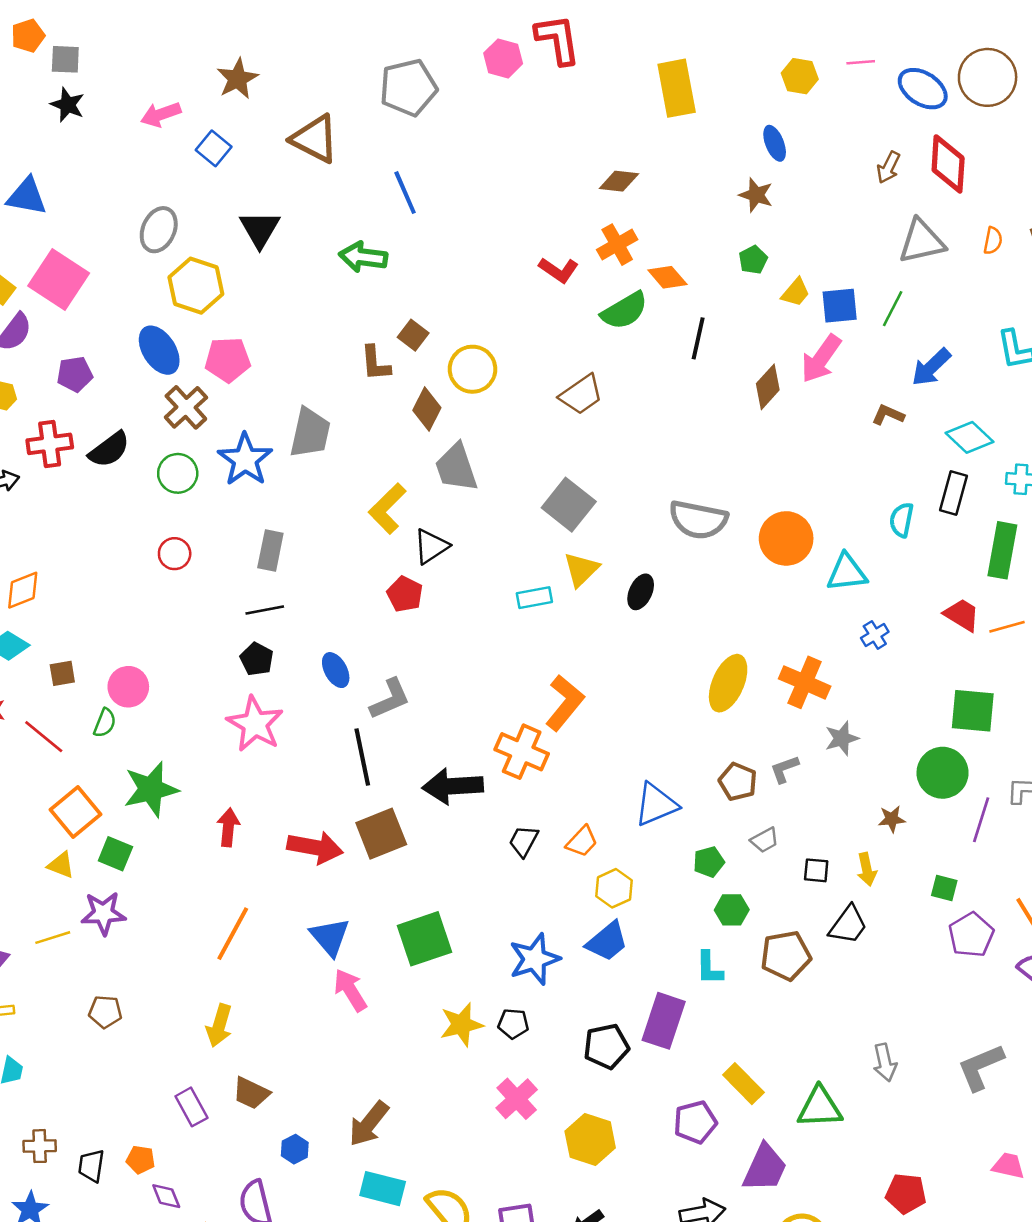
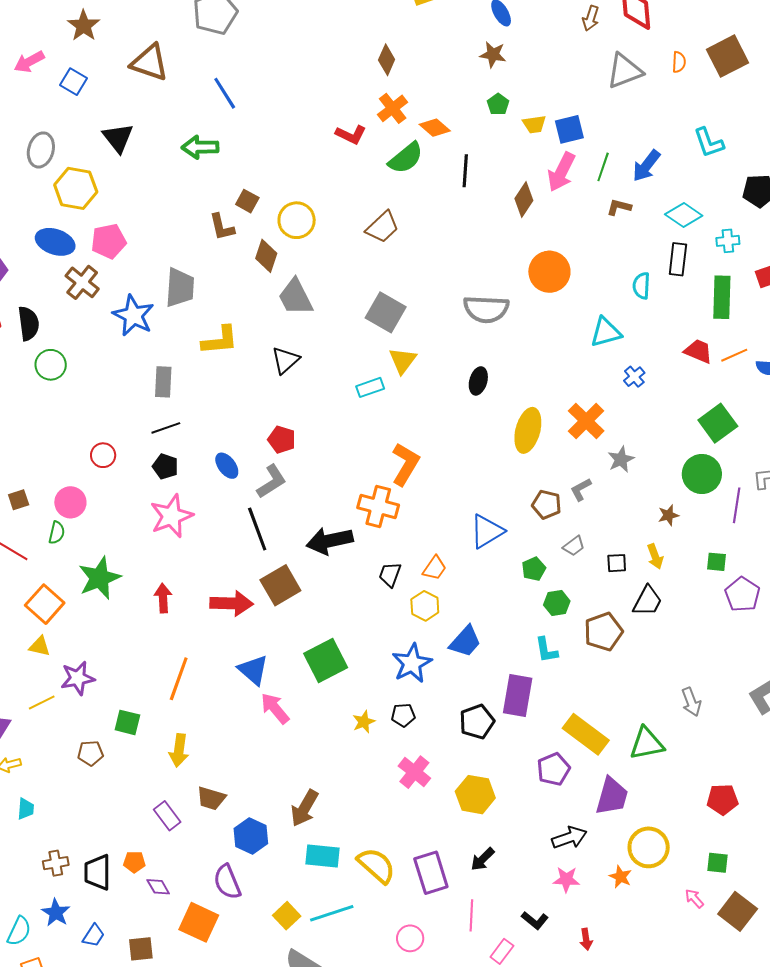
brown diamond: (619, 181) -> (387, 60), turned -64
yellow trapezoid: (796, 292) -> (534, 124), turned 50
green line: (893, 309) -> (603, 167), moved
blue ellipse: (159, 350) -> (55, 242), turned -30
black semicircle: (109, 450) -> (29, 323), turned -52
green circle: (178, 473) -> (51, 365), moved
yellow L-shape: (387, 508) -> (220, 340), moved, turned -132
orange circle: (786, 538) -> (549, 272), moved
red circle: (175, 554) -> (103, 455), moved
black ellipse: (641, 592) -> (478, 381), moved
red pentagon: (405, 594) -> (282, 440), moved
orange cross: (805, 682) -> (586, 421), turned 30
green square: (973, 711) -> (718, 423), turned -33
pink star: (255, 724) -> (171, 516), turned 30
green square: (115, 854) -> (127, 722), moved
yellow hexagon: (614, 888) -> (425, 606), moved
yellow star: (461, 1025) -> (364, 722), size x0.7
yellow rectangle: (743, 1084) -> (586, 734), size x1.4
blue hexagon: (295, 1149) -> (251, 836), size x1.6
black trapezoid: (91, 1166) -> (97, 872), size x1.4

